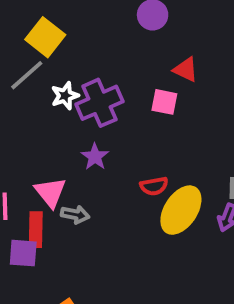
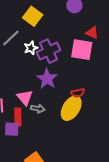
yellow square: (45, 37) -> (33, 16), moved
pink square: (164, 102) -> (82, 50), size x1.6
purple star: (95, 157) -> (47, 79), size x1.5
yellow ellipse: (181, 210) -> (71, 108), moved

